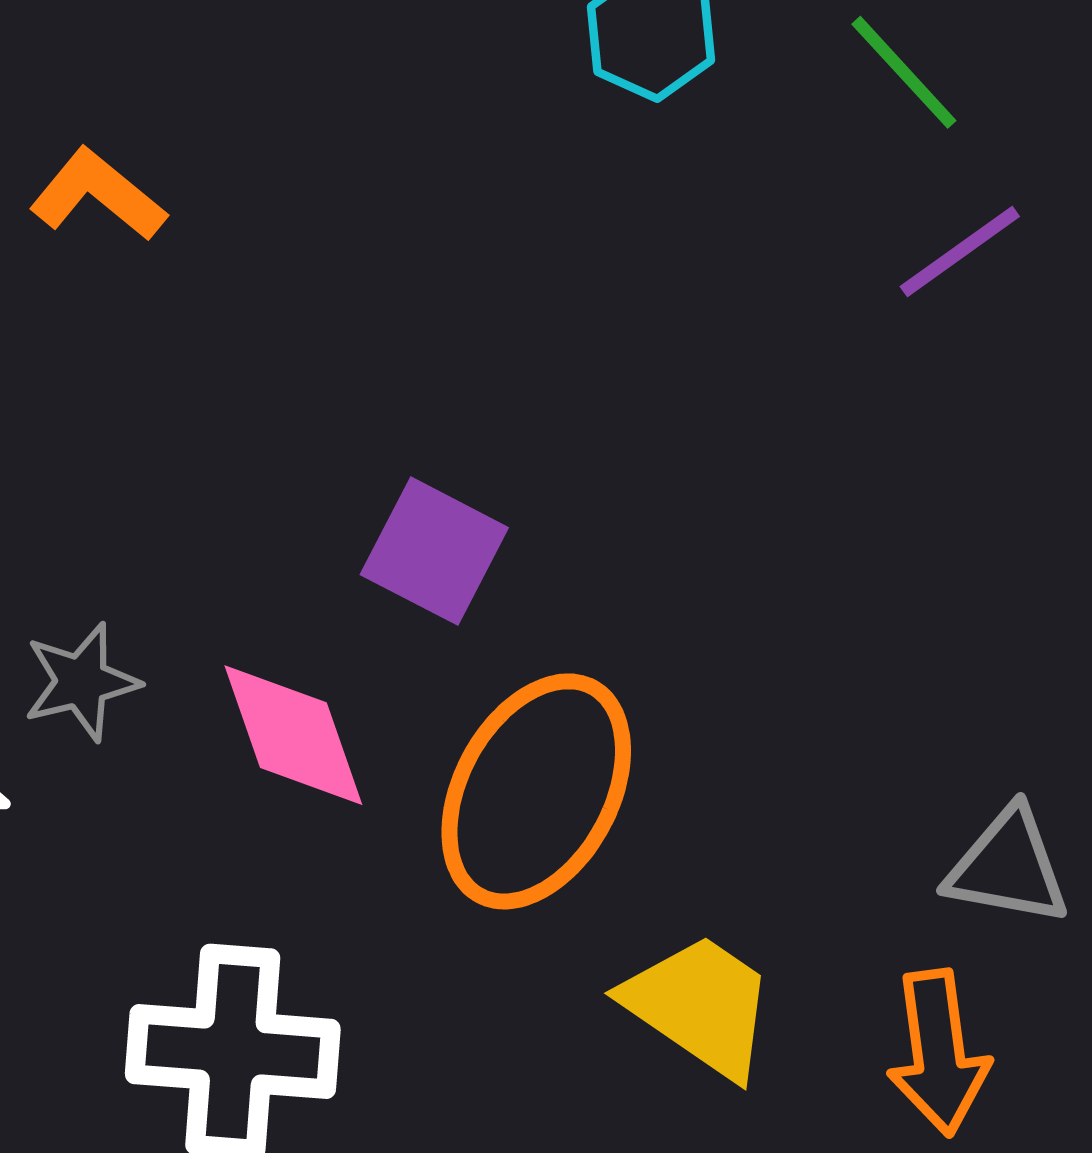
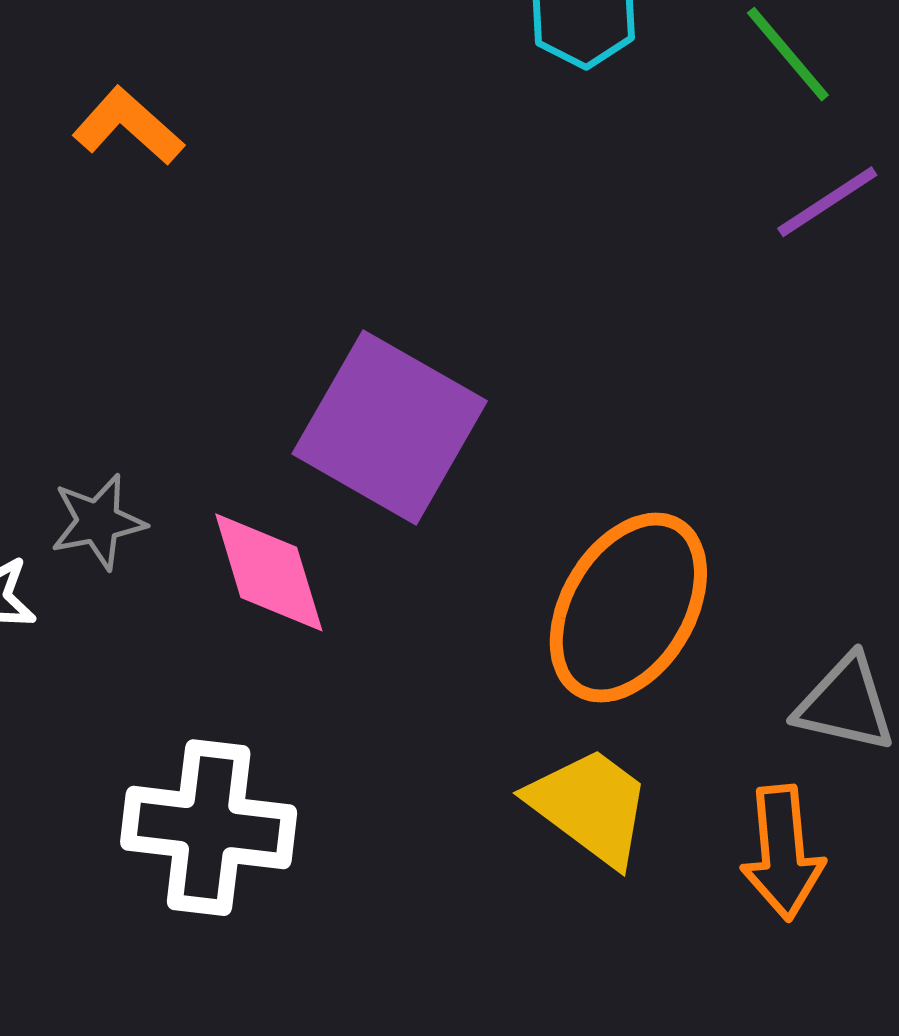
purple square: (434, 551) -> (390, 427), size x1.6
orange ellipse: (536, 791) -> (628, 608), moved

